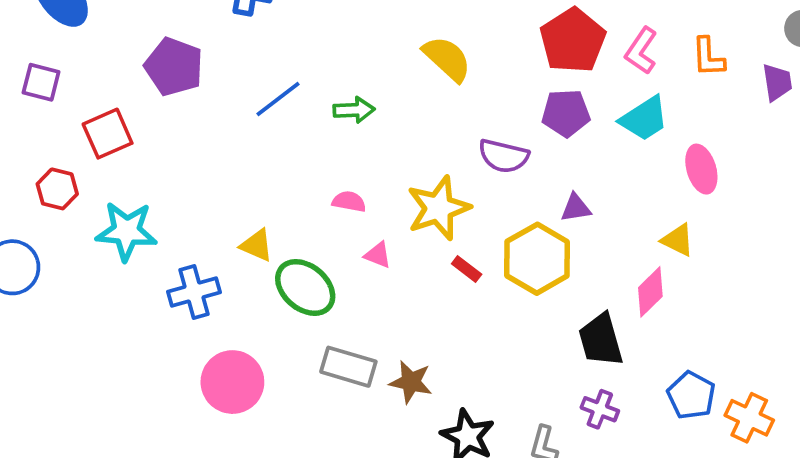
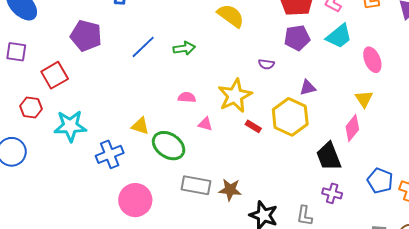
purple semicircle: (504, 156) -> (266, 64), size x0.6
yellow triangle: (678, 240) -> (364, 99), turned 36

